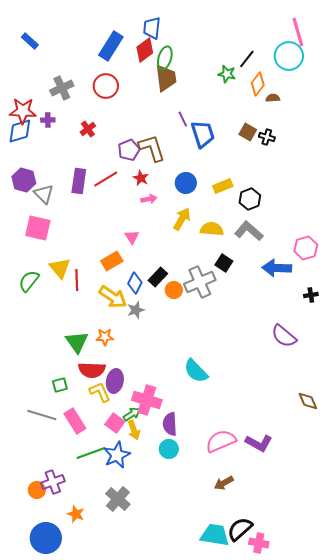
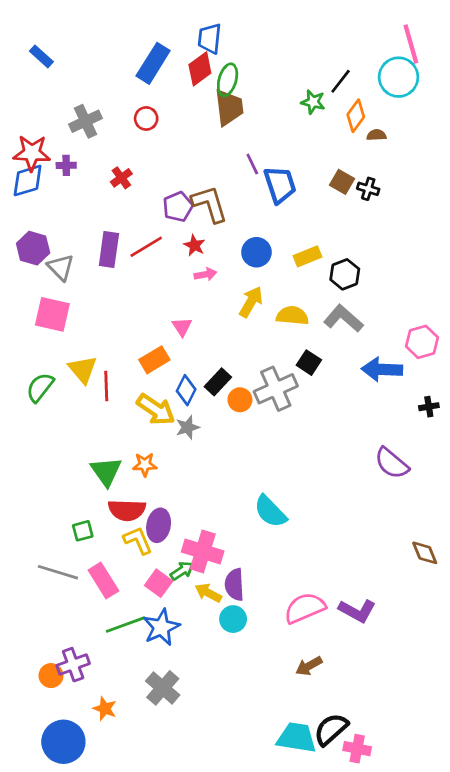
red circle: (106, 86) -> (146, 118), size x0.7
yellow arrow: (134, 430) -> (208, 593), moved, turned 138

